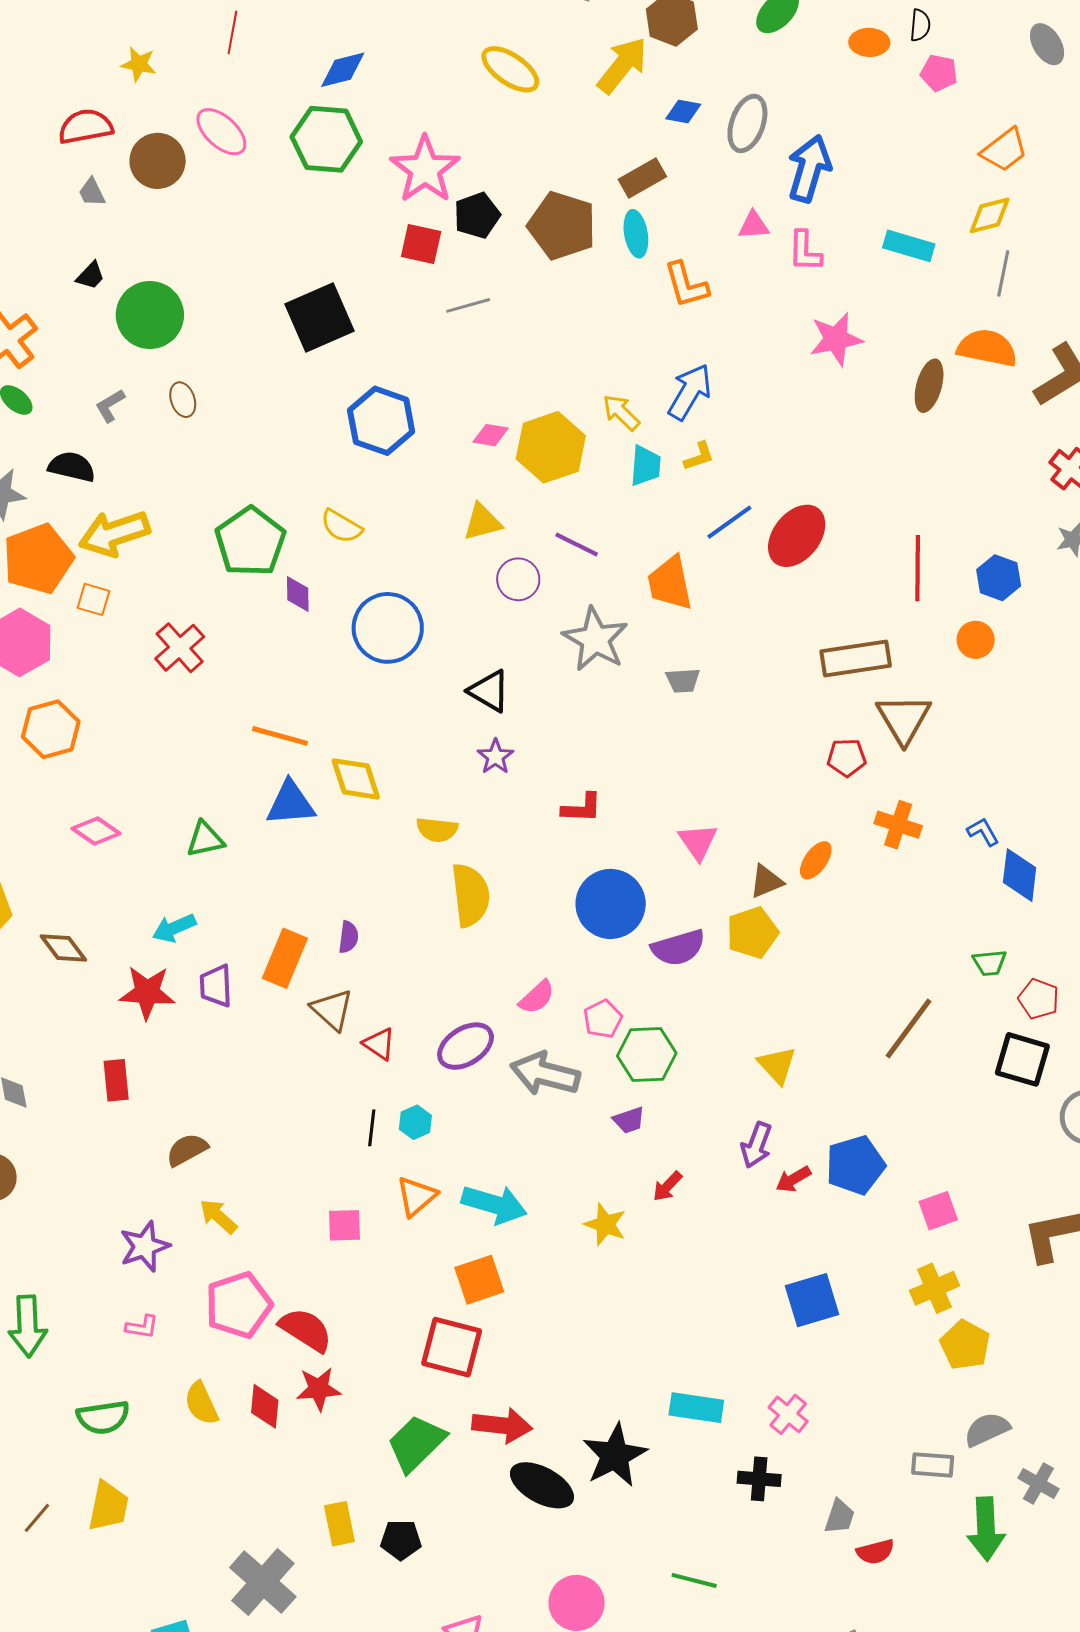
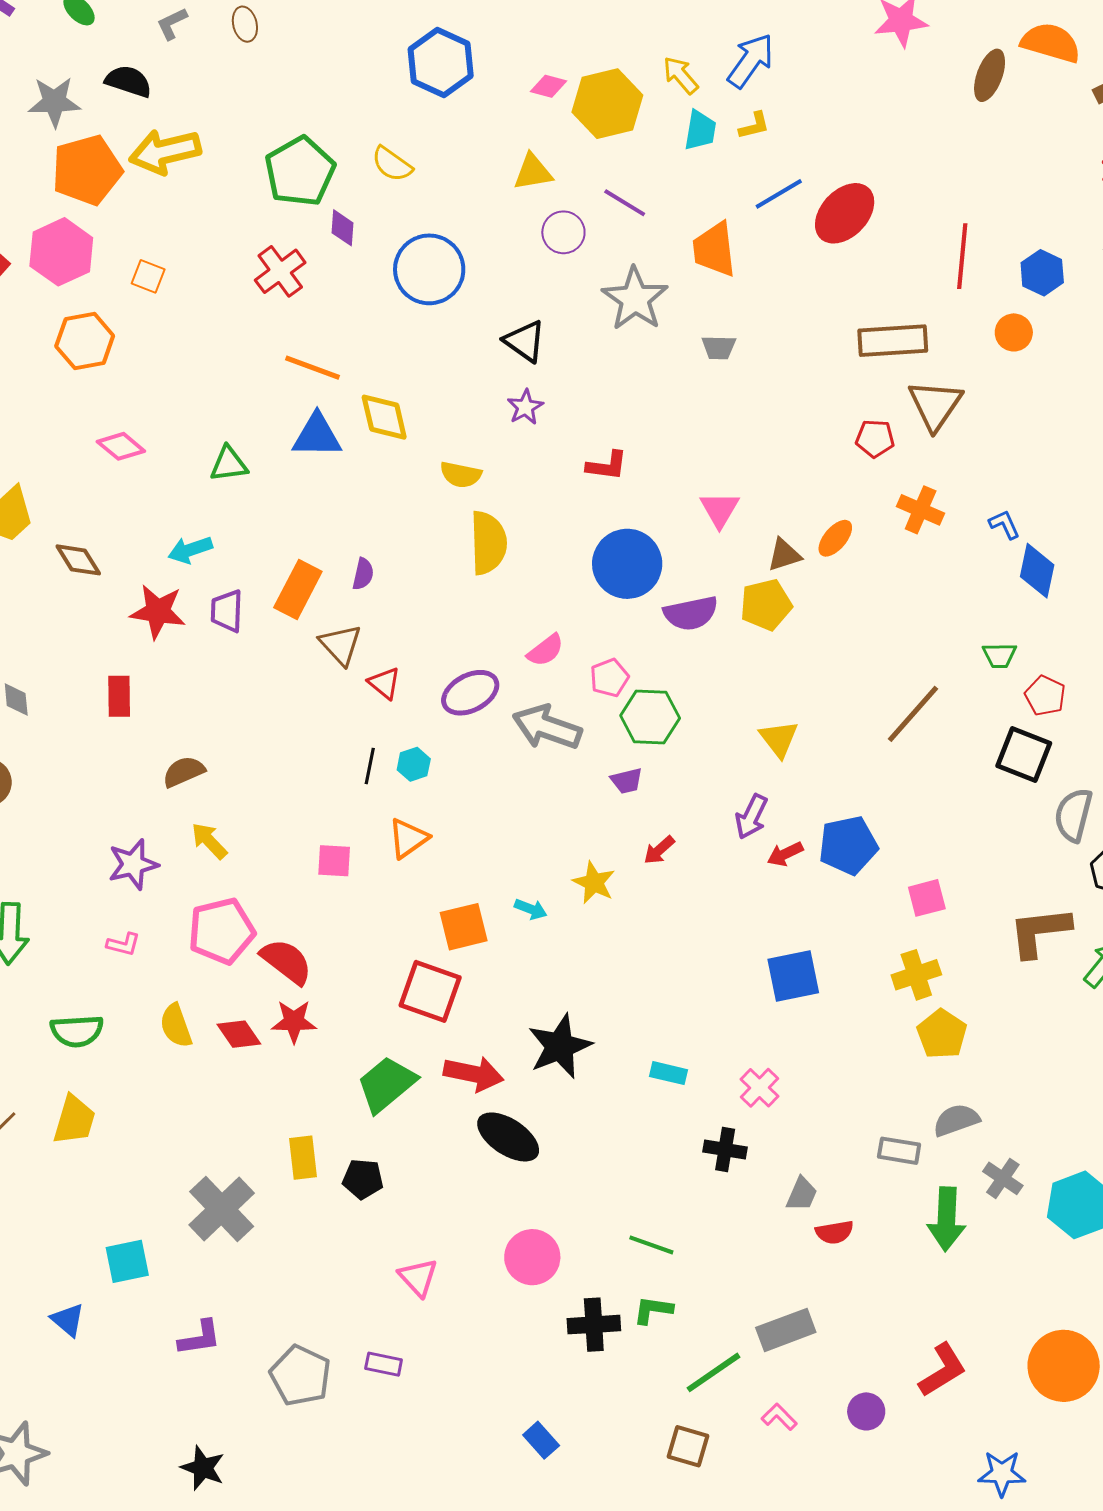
orange square: (93, 599) -> (148, 276), moved
red cross: (180, 648) -> (280, 271), moved
cyan arrow: (494, 1204) -> (531, 909), moved, size x0.5
red diamond: (265, 1406) -> (239, 1034), turned -45
cyan rectangle: (696, 1408) -> (669, 1073), size x0.7
black star: (615, 1455) -> (560, 1046), moved

